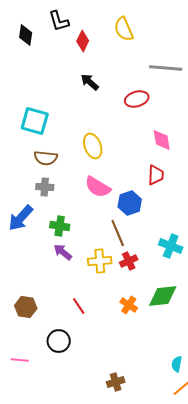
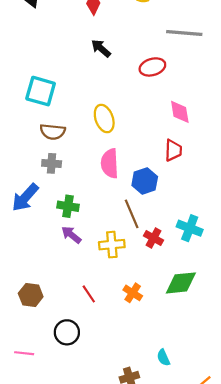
pink semicircle: (98, 187) -> (110, 163), turned 56
red cross: (129, 261) -> (154, 238), moved, turned -36
orange cross: (129, 305) -> (133, 293), moved
cyan semicircle: (177, 364) -> (163, 358), moved, turned -35

